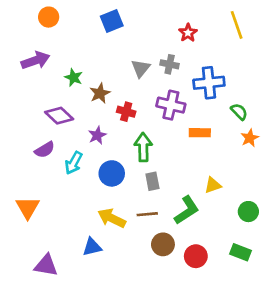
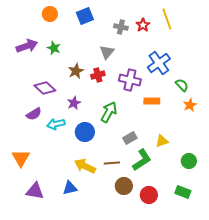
orange circle: (49, 17) -> (50, 14), moved
yellow line: (237, 25) -> (167, 19), moved
gray cross: (170, 64) -> (121, 27), moved
green star: (74, 77) -> (54, 48), moved
blue cross: (209, 83) -> (159, 63), turned -30
red cross: (126, 112) -> (98, 75), moved, turned -32
green arrow: (143, 147) -> (109, 112), turned 30
cyan arrow: (74, 163) -> (56, 124), turned 48
gray rectangle: (152, 181) -> (130, 138), moved, turned 72
purple triangle: (46, 265) -> (35, 191), moved

